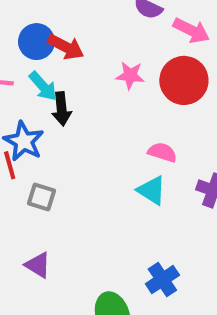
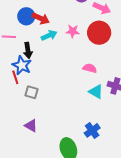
cyan arrow: (43, 86) -> (49, 35), moved, turned -70
black arrow: (62, 109) -> (28, 50), moved
cyan triangle: (152, 190) -> (96, 92), moved

